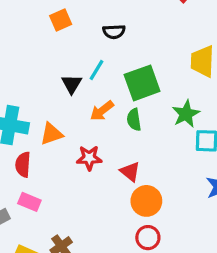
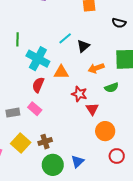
cyan line: (96, 70) -> (65, 38), moved
green semicircle: (134, 120) -> (112, 88), moved, turned -120
red triangle: (130, 172) -> (92, 109), moved
red circle: (148, 238) -> (117, 156), moved

